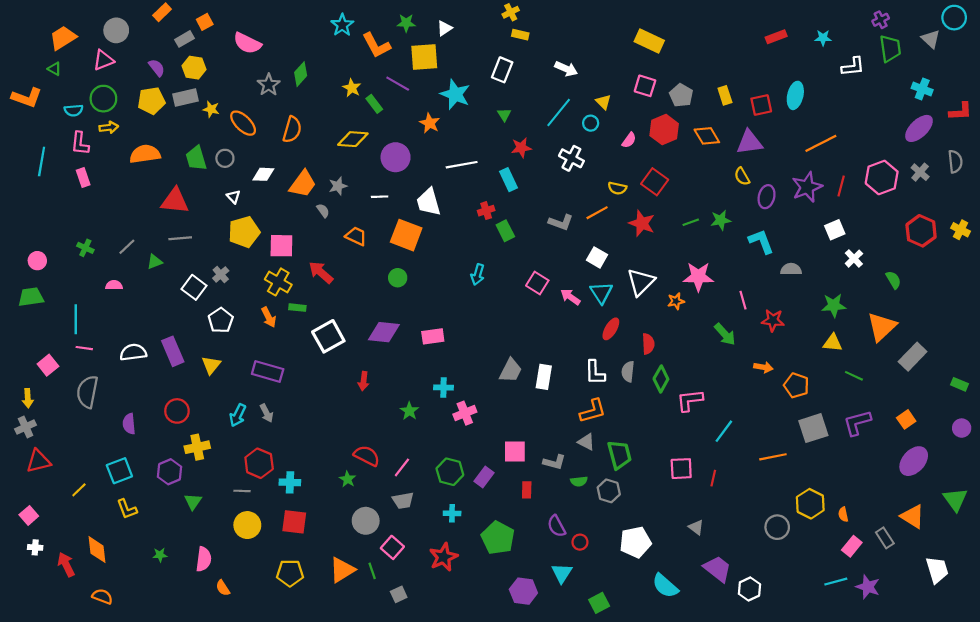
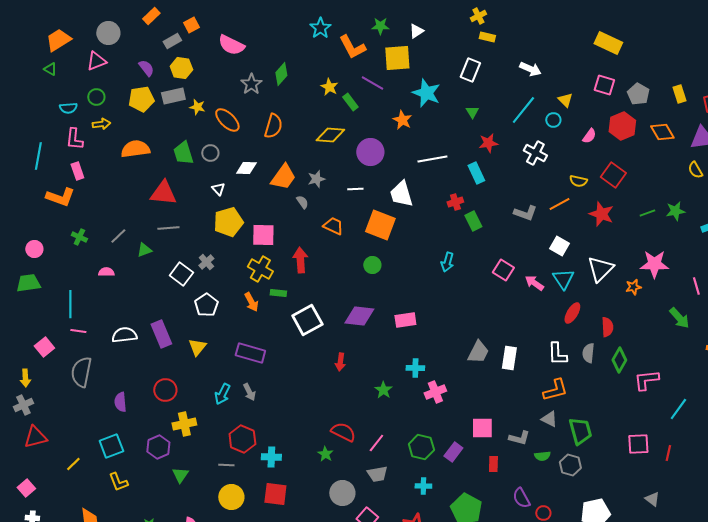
orange L-shape: (27, 98) -> (60, 197), moved
green circle: (103, 99) -> (96, 97), size x0.7
red arrow: (321, 272) -> (300, 260), turned 45

